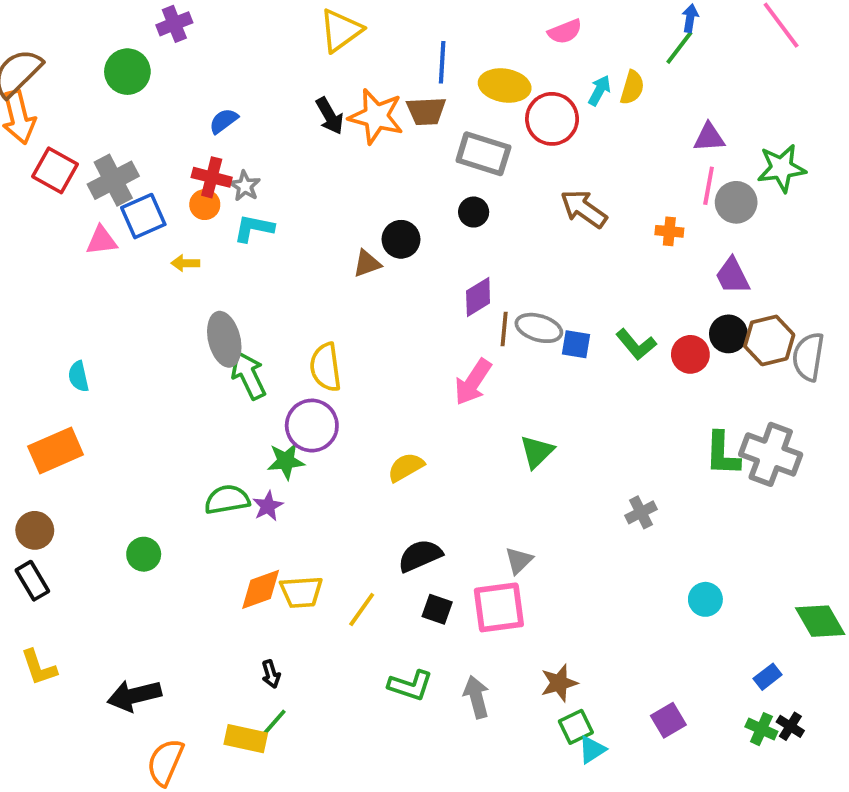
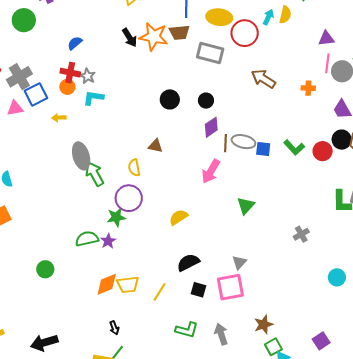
black circle: (474, 212) -> (206, 101), moved
brown triangle: (367, 264) -> (156, 146), moved, turned 35
yellow semicircle: (326, 367) -> (134, 168), size x0.7

